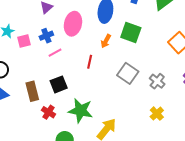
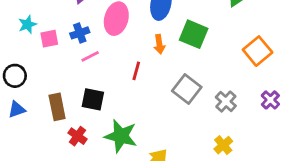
orange arrow: (106, 41) -> (159, 44), turned -40
black square: (59, 84) -> (93, 99), turned 30

